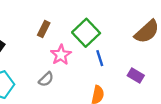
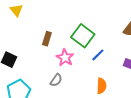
blue line: (100, 58) -> (98, 55), turned 72

